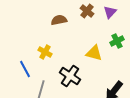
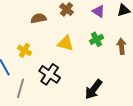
purple triangle: (110, 12) -> (99, 11), moved, turned -40
yellow triangle: (94, 53) -> (66, 43), moved

